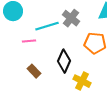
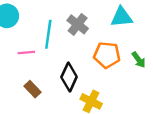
cyan line: (47, 26) -> (48, 34), turned -65

